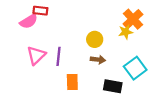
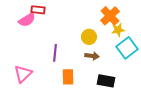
orange cross: (133, 19) -> (110, 16), moved
pink triangle: (36, 55) -> (23, 74), moved
cyan square: (135, 68) -> (127, 48), moved

